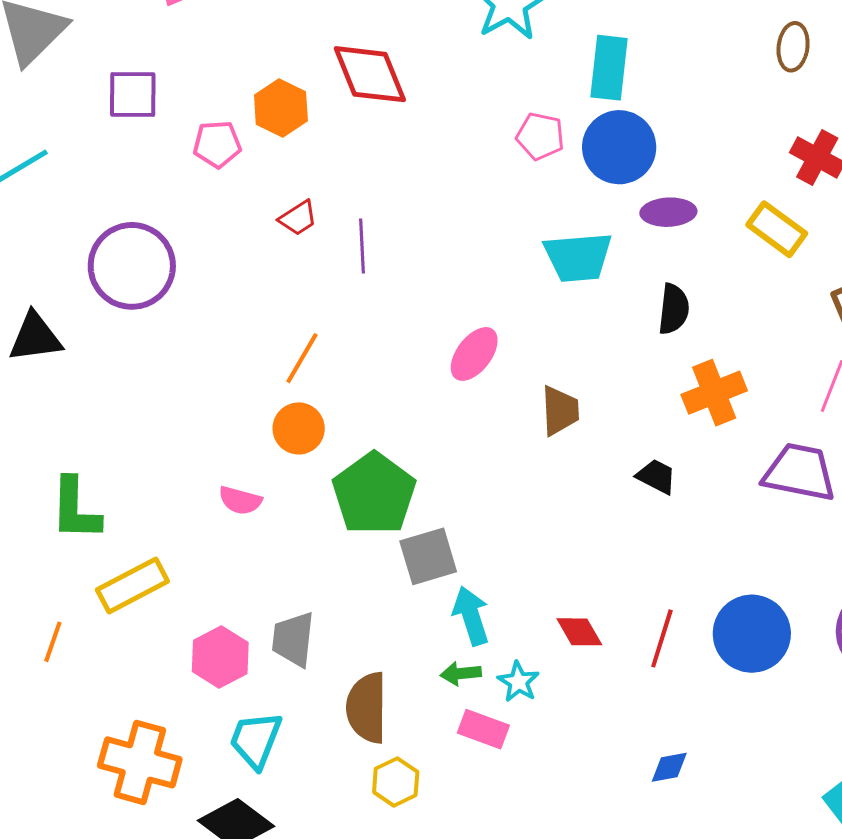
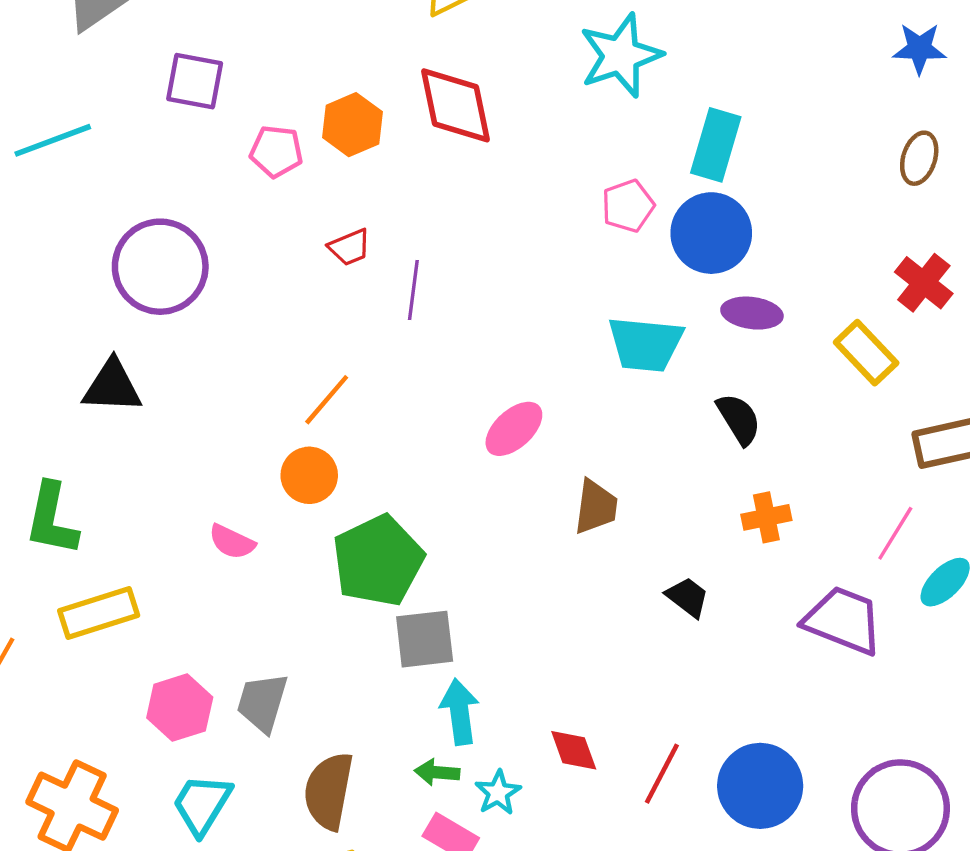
pink pentagon: (540, 136) -> (628, 206), turned 30
black semicircle: (674, 309) -> (739, 419), turned -48
black triangle: (35, 337) -> (112, 386), moved
orange cross: (714, 393) -> (766, 517), size x0.7

